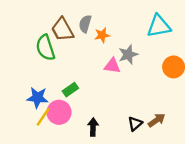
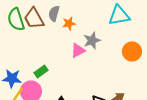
green semicircle: (45, 48) -> (16, 19), moved
pink triangle: (112, 66) -> (78, 50), turned -35

